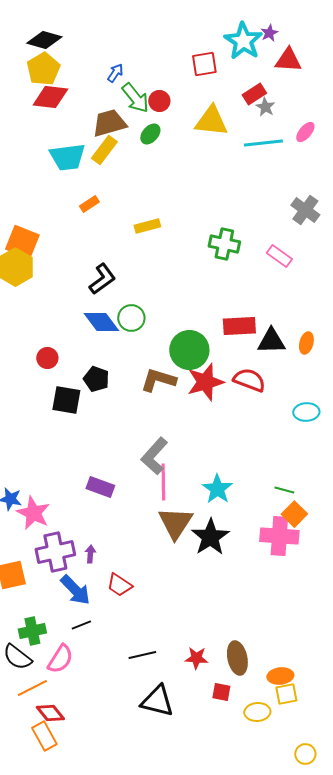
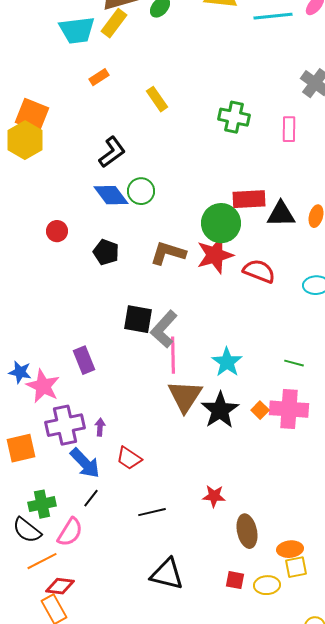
yellow rectangle: (147, 226) -> (157, 99), turned 70
pink rectangle: (279, 256) -> (289, 129), turned 55
green circle: (189, 350) -> (221, 223), moved
red semicircle: (249, 380) -> (259, 271), moved
black square: (66, 400) -> (138, 319), moved
purple rectangle: (100, 487) -> (84, 360), moved, turned 48
orange square: (294, 514) -> (260, 410), moved, size x0.7
black line: (81, 625) -> (91, 498), turned -30
black line: (142, 655) -> (152, 512), moved
red star: (196, 658) -> (214, 496), moved
red square: (221, 692) -> (235, 580), moved
red diamond: (50, 713) -> (60, 586), turned -44

